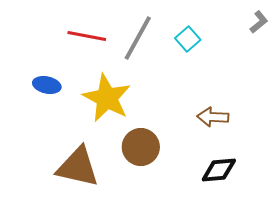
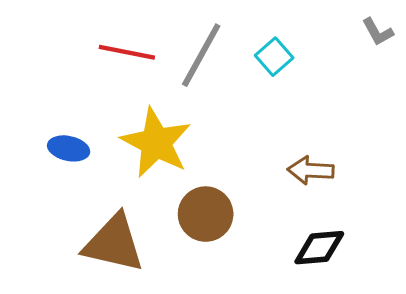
gray L-shape: (259, 22) -> (378, 32), turned 100
blue ellipse: (47, 85) -> (69, 148), moved

